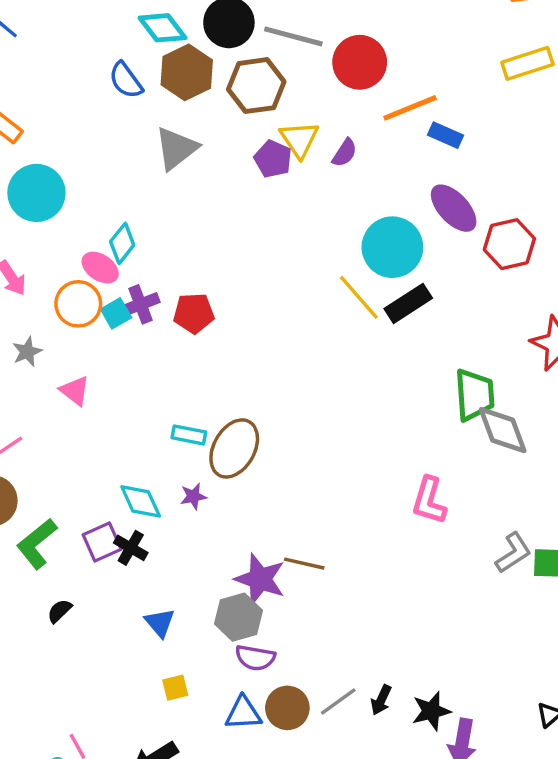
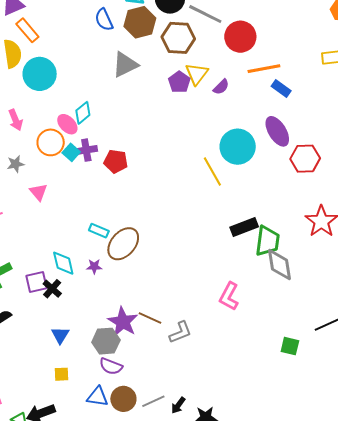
black rectangle: (408, 303) -> (244, 227), moved
cyan square: (116, 313) -> (71, 152), turned -30
gray L-shape: (513, 553) -> (180, 332), moved

